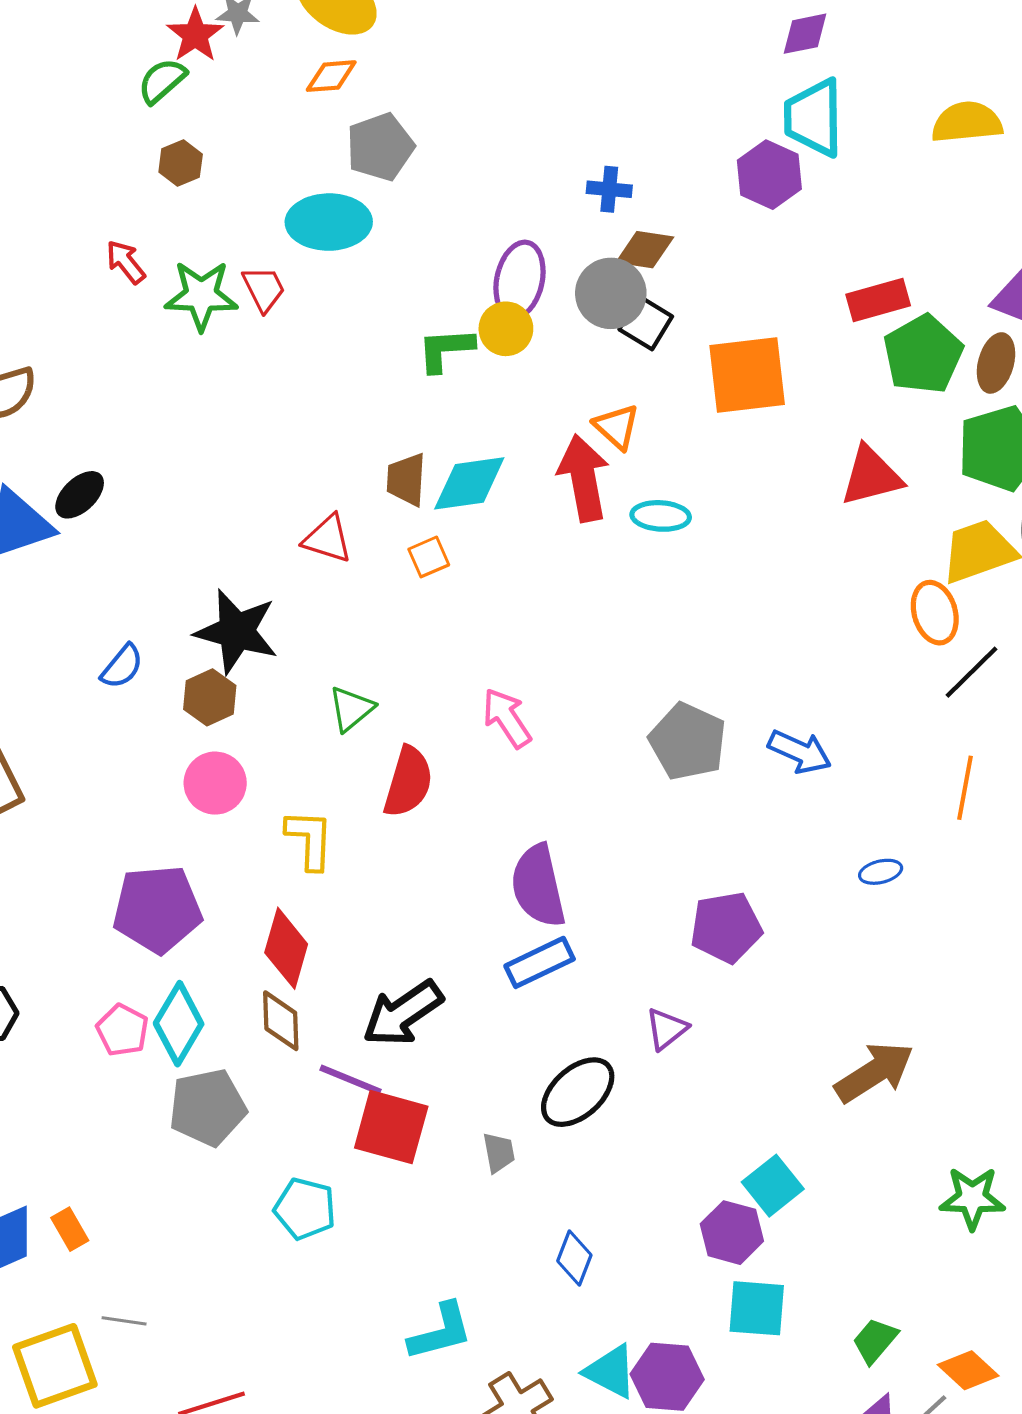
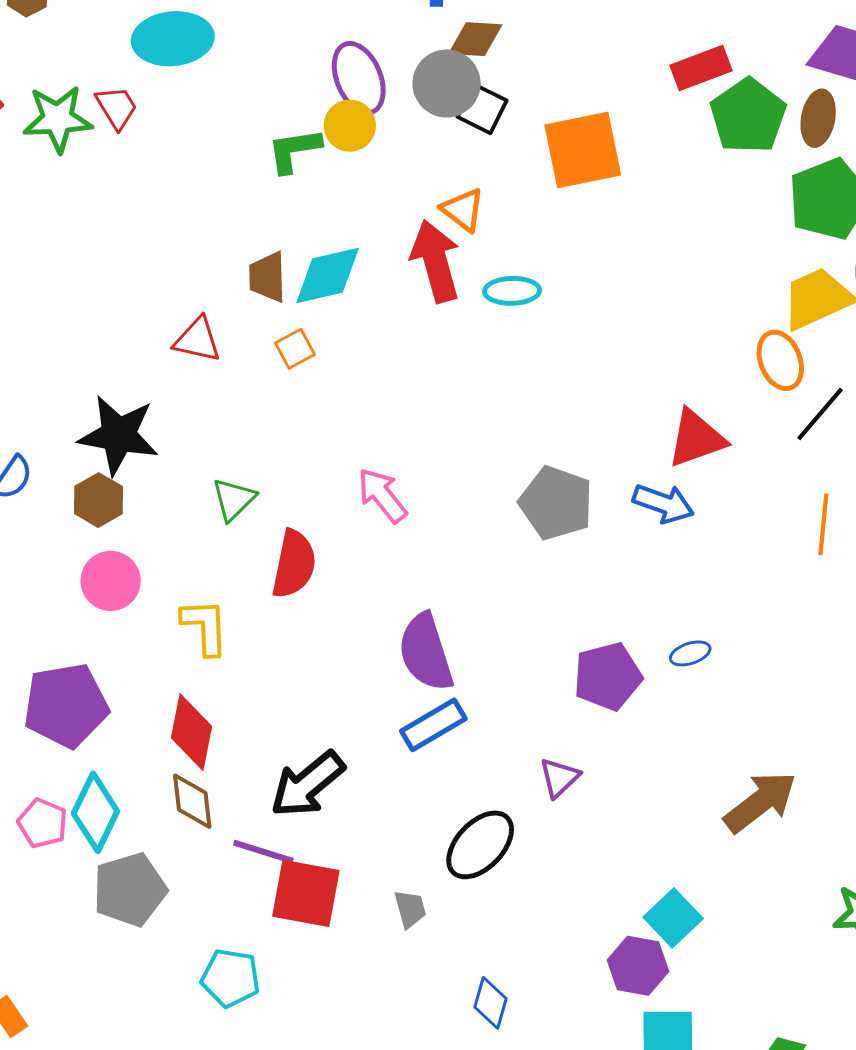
purple ellipse: (520, 280) -> (359, 78), turned -30
red triangle: (871, 476) -> (696, 438), moved
blue ellipse: (881, 872) -> (690, 653), moved

